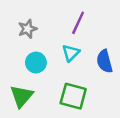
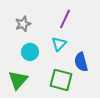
blue semicircle: (104, 61) -> (81, 62), moved

